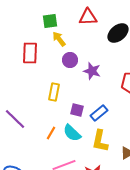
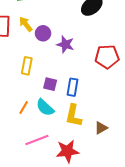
yellow arrow: (59, 39) -> (26, 24), moved
blue rectangle: (99, 113) -> (72, 87), turned -42

